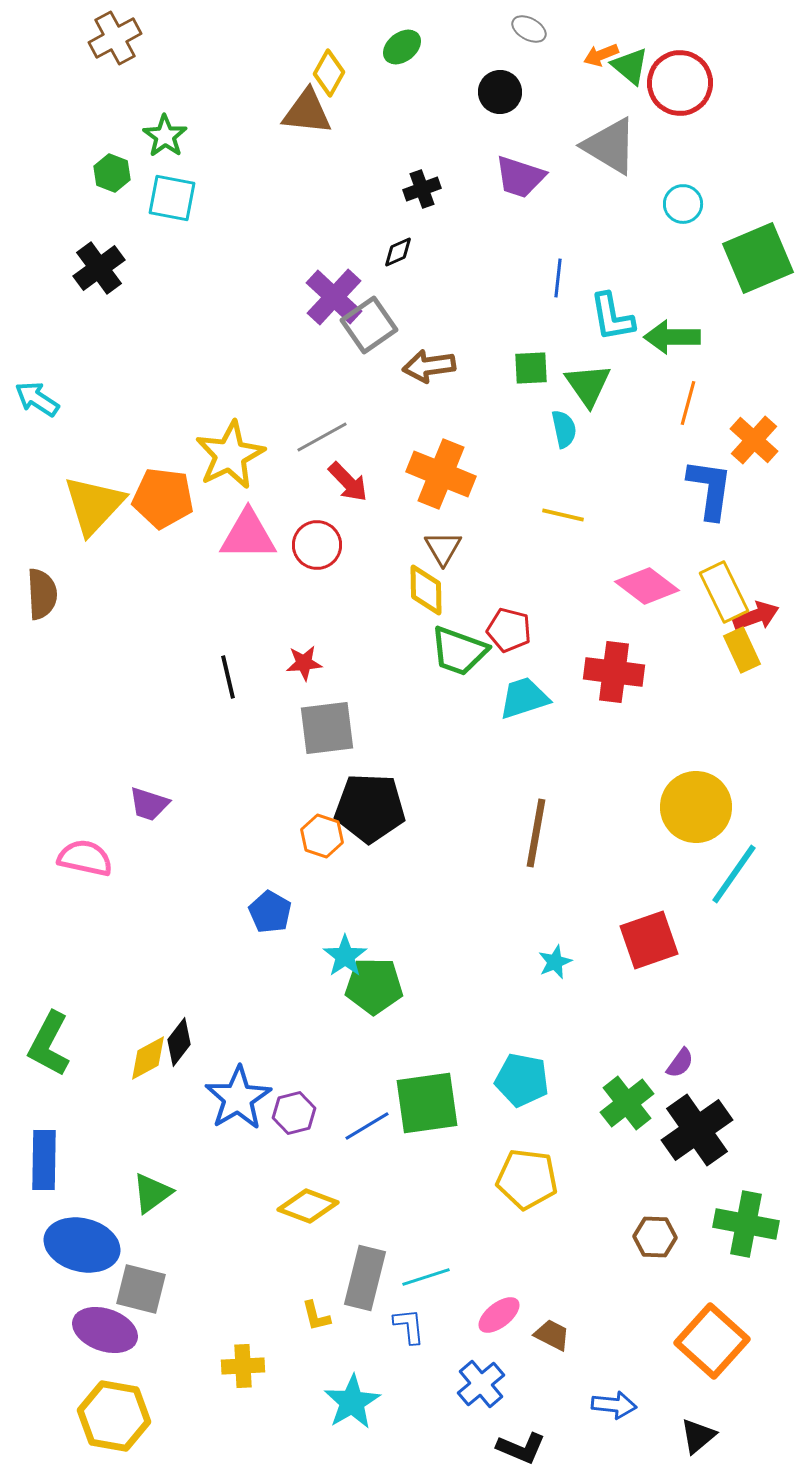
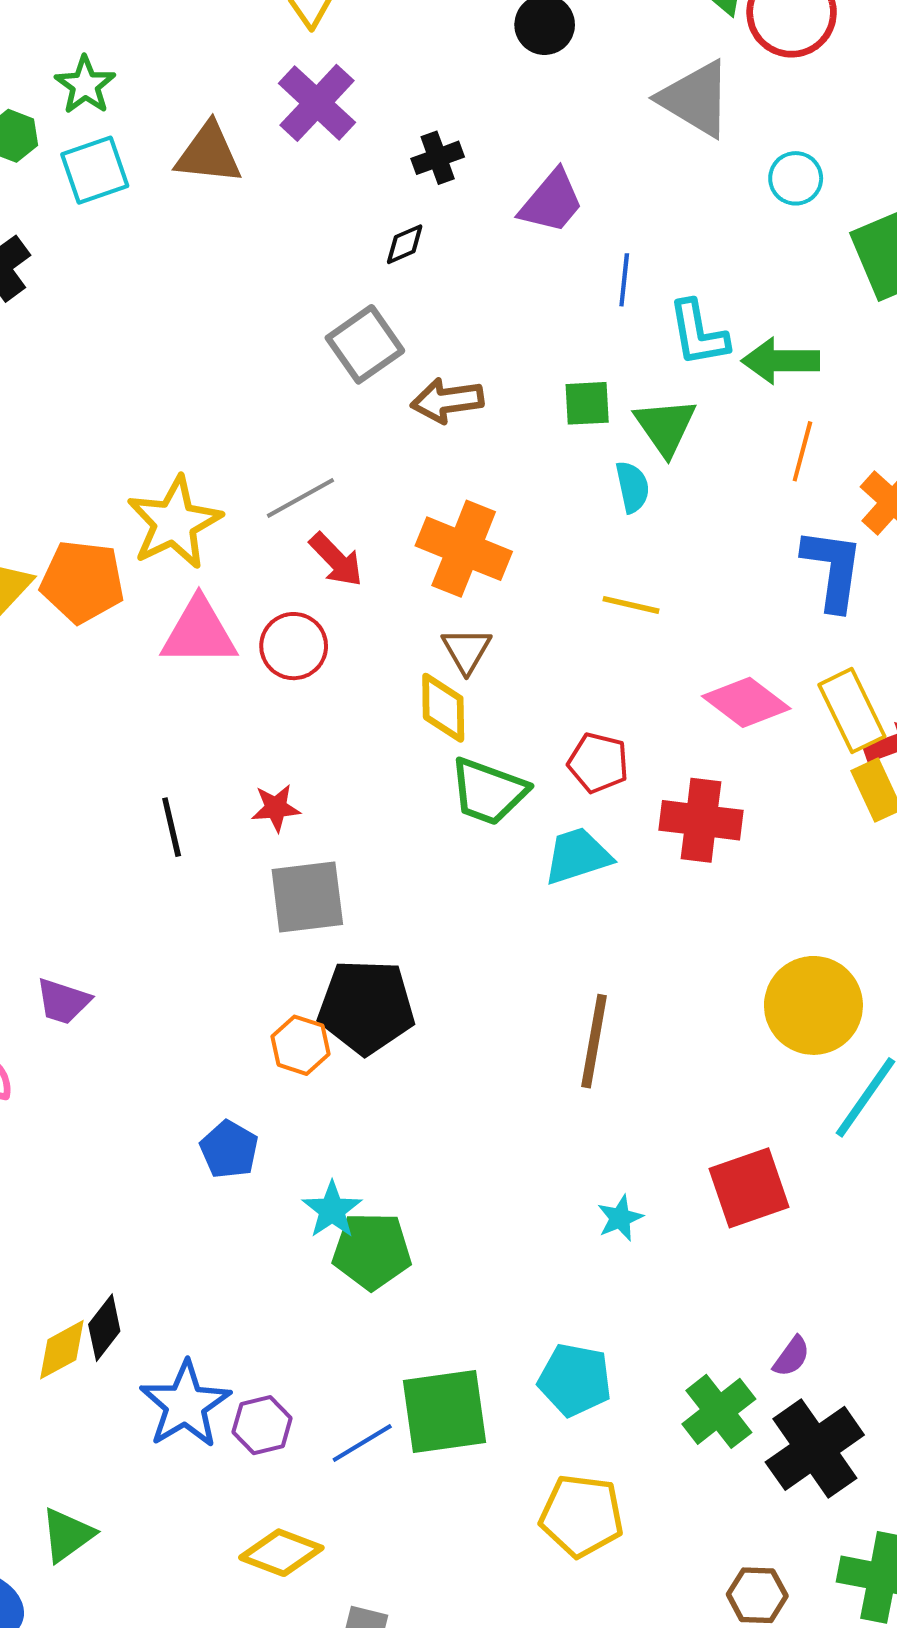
brown triangle: (307, 112) -> (209, 154), moved
purple trapezoid: (520, 177) -> (551, 202), moved, turned -68
cyan square: (172, 198) -> (95, 170), turned -30
purple cross: (334, 297) -> (317, 103), moved
red pentagon: (509, 630) -> (598, 763), moved

